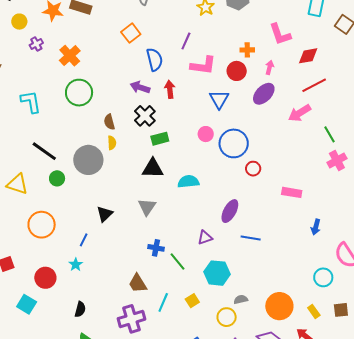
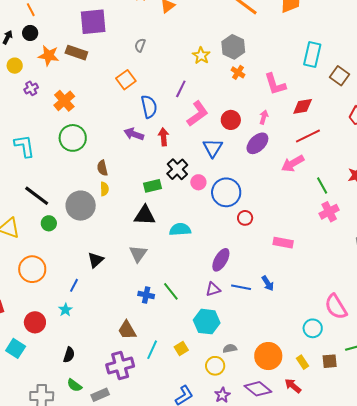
orange cross: (247, 50) -> (238, 72), moved, turned 32
pink L-shape: (203, 65) -> (198, 114), turned -44
black cross: (145, 116) -> (177, 169), moved
blue arrow: (316, 227) -> (268, 283), moved, turned -49
purple triangle: (205, 238) -> (213, 289), moved
green line: (178, 261) -> (171, 291), moved

